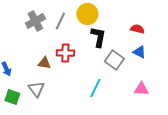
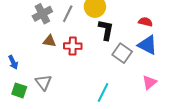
blue triangle: (139, 52) -> (147, 45), size x1.5
brown triangle: (44, 63) -> (49, 41), moved
cyan line: (95, 88) -> (103, 92), moved
pink triangle: (141, 89) -> (149, 82), turned -42

